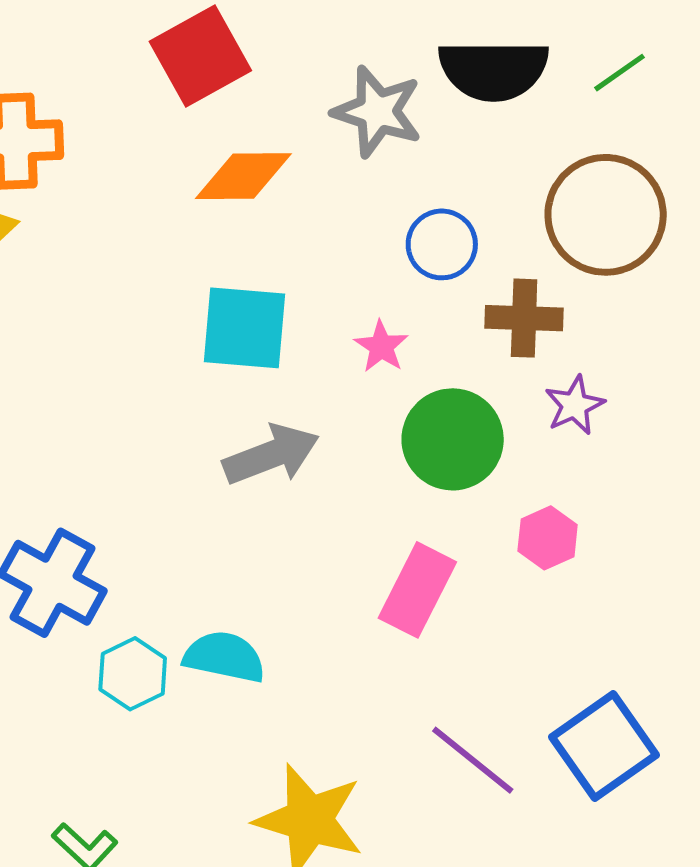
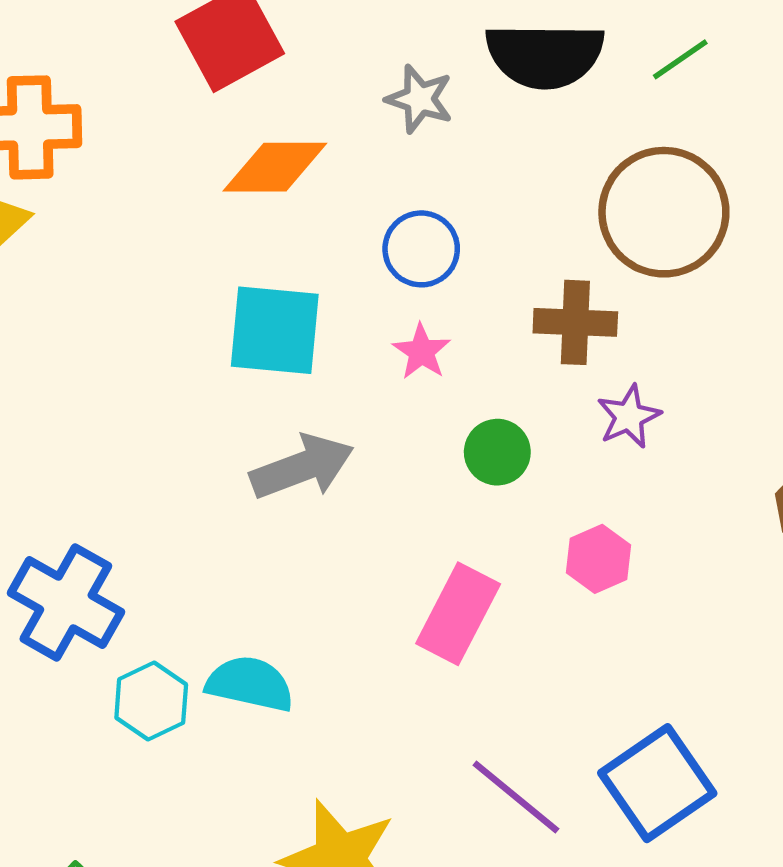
gray star: (377, 112) -> (419, 99), size x0.7
blue circle: (442, 244) -> (421, 249), moved
green circle: (453, 439) -> (497, 452), size x0.6

